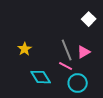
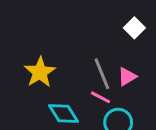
yellow star: (25, 49) -> (40, 72), size x1.5

